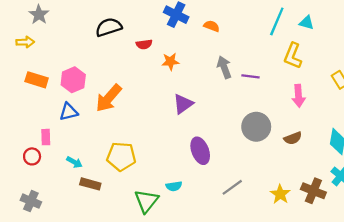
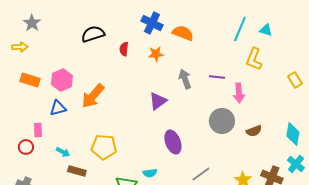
orange semicircle: (212, 26) -> (183, 33), size x1.5
red semicircle: (144, 44) -> (124, 49), turned 104
orange star: (170, 62) -> (156, 54), moved
gray arrow: (224, 67) -> (185, 79), moved
pink arrow: (299, 96) -> (239, 93), moved

